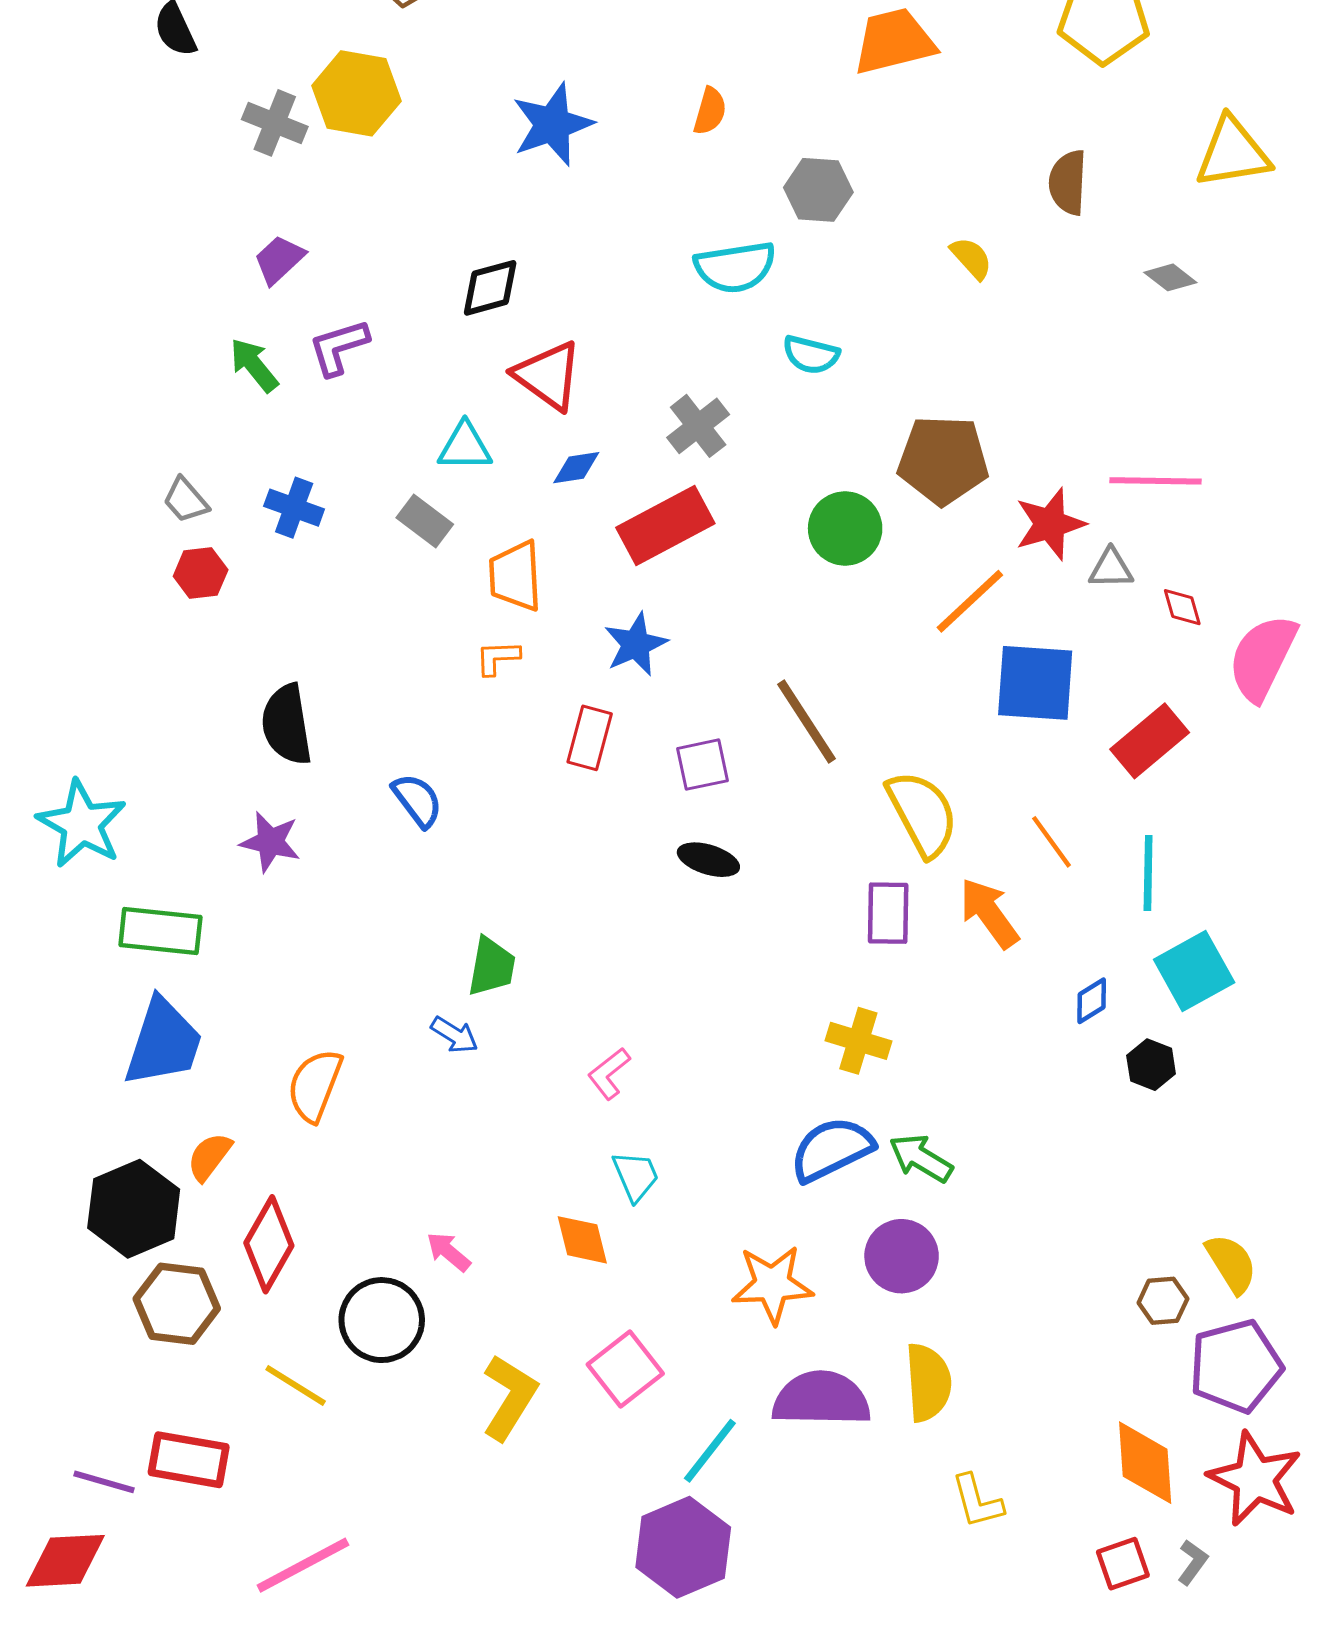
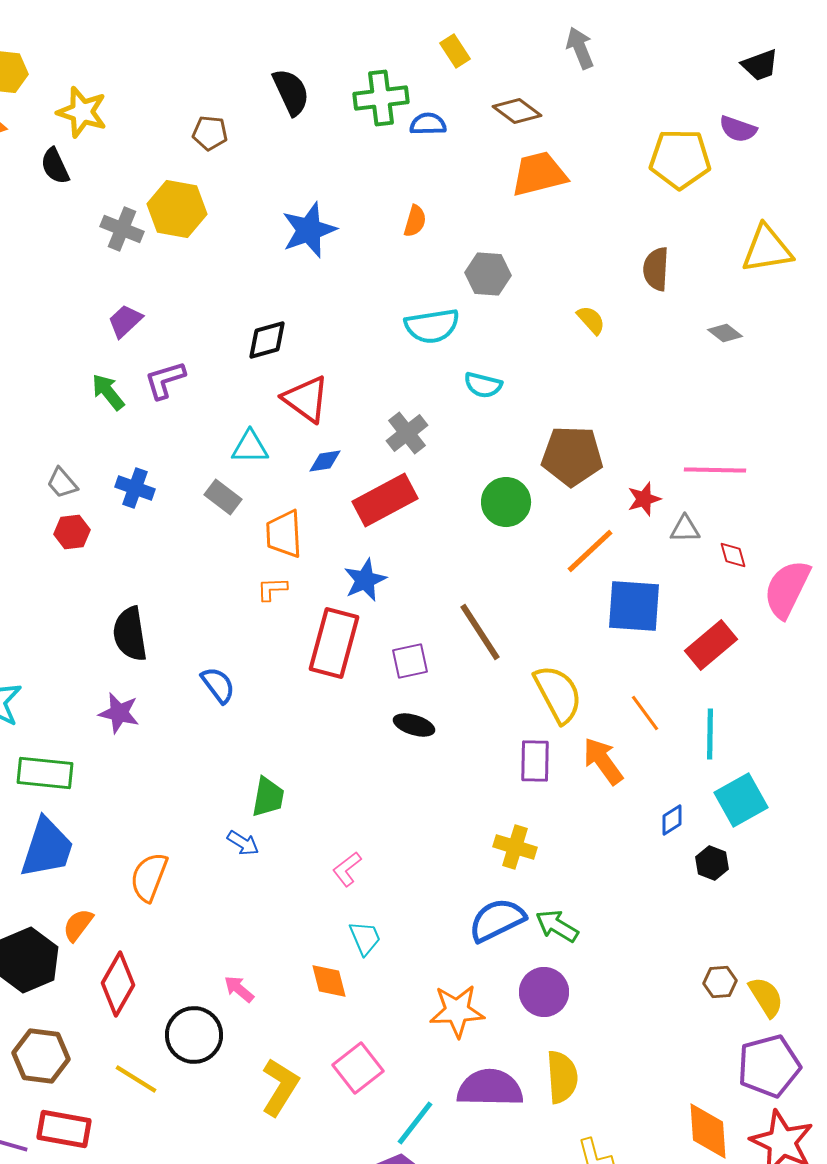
red star: (1050, 524) -> (644, 499), size x0.7
red rectangle: (590, 738) -> (334, 643), size x1.6
brown hexagon: (1163, 1301) -> (720, 982), moved
brown hexagon: (177, 1304) -> (41, 1056), moved

